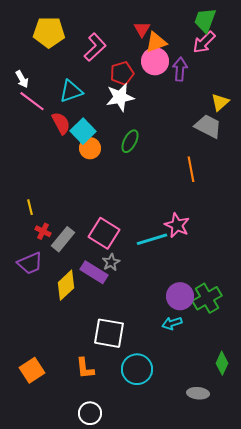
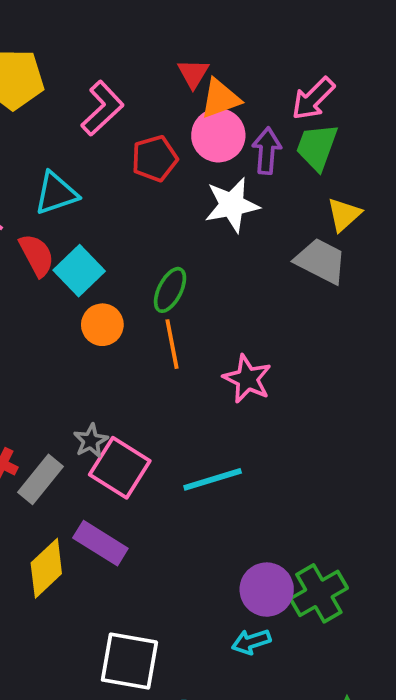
green trapezoid: (205, 20) -> (317, 147), moved
white star: (120, 97) -> (232, 205), moved
orange circle: (90, 148) -> (102, 325), moved
orange line: (191, 169) -> (172, 344), moved
pink star: (177, 225) -> (247, 379), moved
gray star: (111, 262) -> (91, 441), moved

